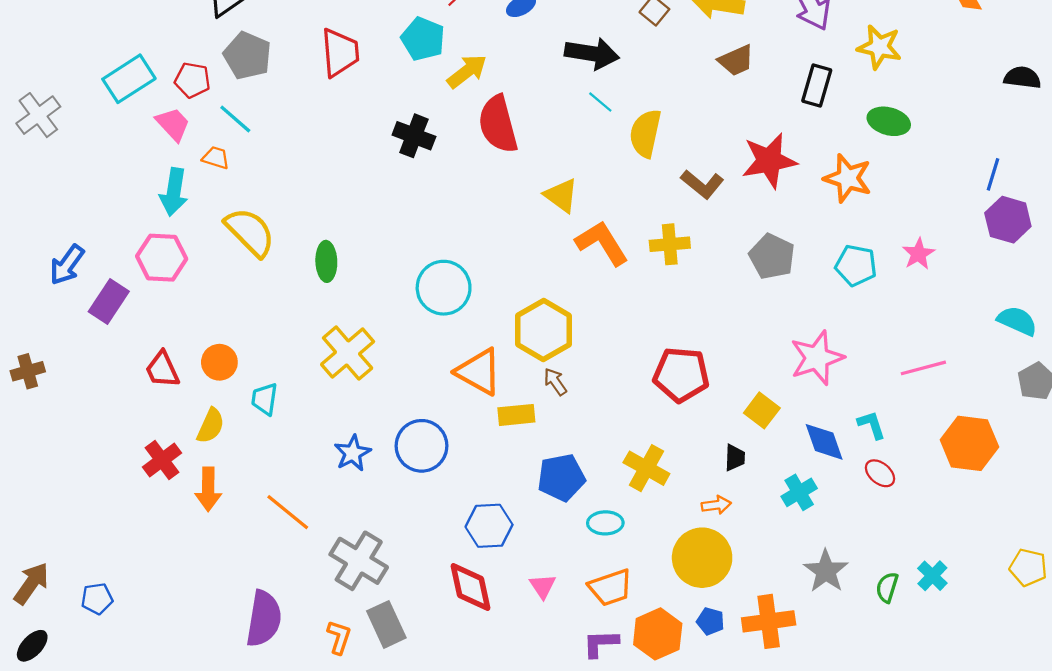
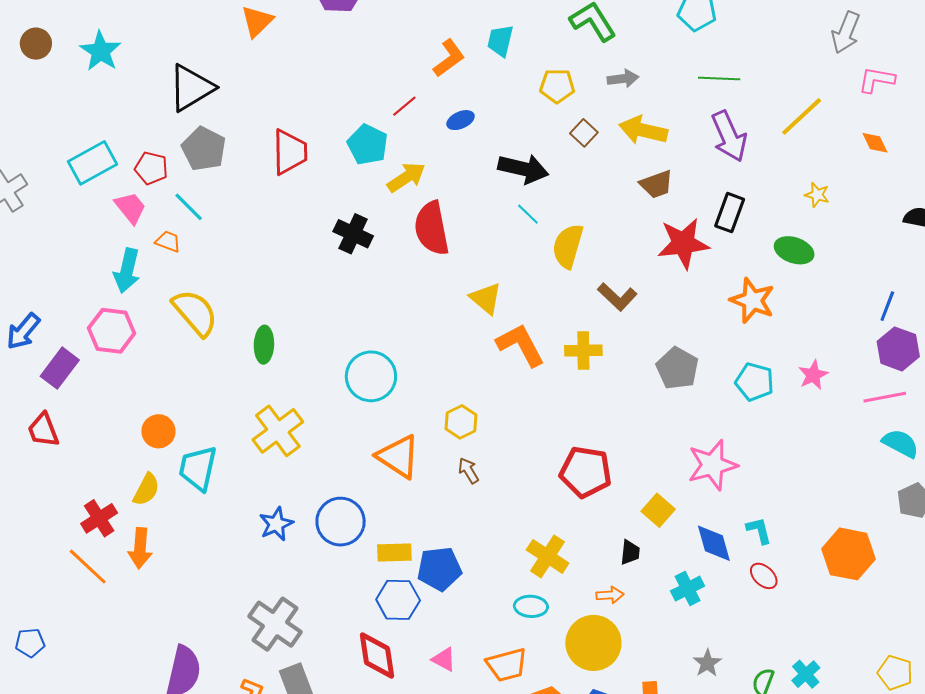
yellow star: (879, 47) -> (817, 195), moved, size x0.6
red star: (769, 161) -> (683, 243), moved
yellow hexagon: (544, 330) -> (461, 422), size x0.6
pink line: (923, 368) -> (885, 397), moved
red trapezoid: (162, 370) -> (43, 430), moved
cyan trapezoid: (264, 399) -> (198, 468), size x1.5
yellow rectangle: (516, 415) -> (394, 552), moved
blue pentagon: (561, 478) -> (439, 569), moved
orange line: (288, 512) -> (88, 567), moved
cyan ellipse: (605, 523) -> (531, 606), moved
gray star: (826, 571) -> (707, 663), size x0.7
pink triangle: (543, 586) -> (444, 659), turned -32

